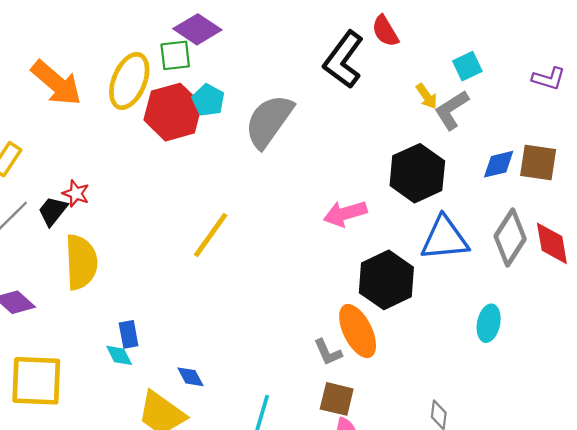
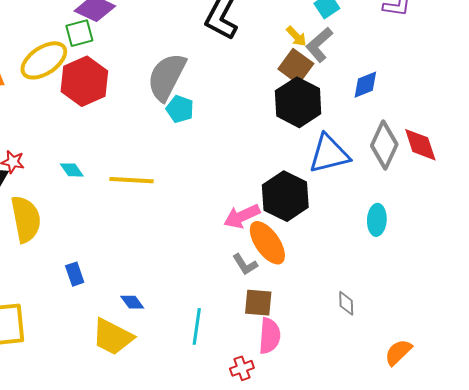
yellow ellipse: (129, 81) -> (44, 60), turned 42
cyan pentagon: (208, 100) -> (180, 109), moved
brown square: (538, 162) -> (296, 66), moved, turned 36
pink arrow: (345, 214) -> (242, 216), moved
yellow line: (211, 235) -> (132, 180), turned 66
cyan diamond: (119, 355) -> (72, 170), moved

